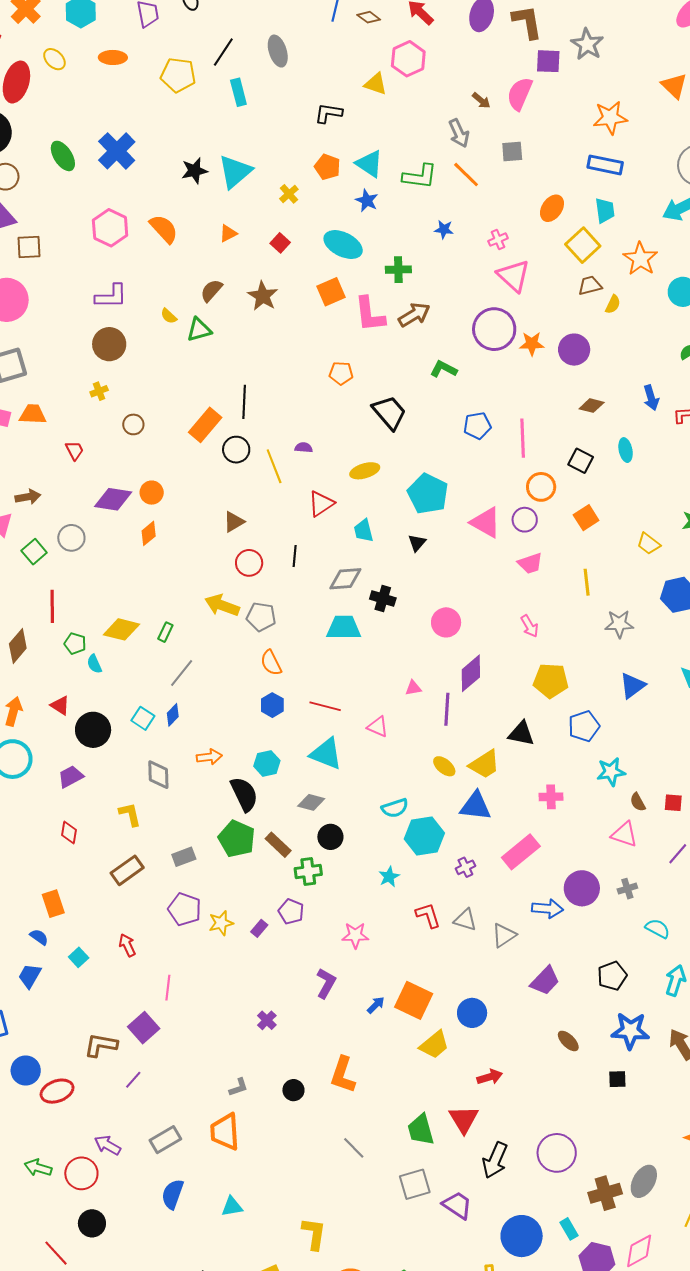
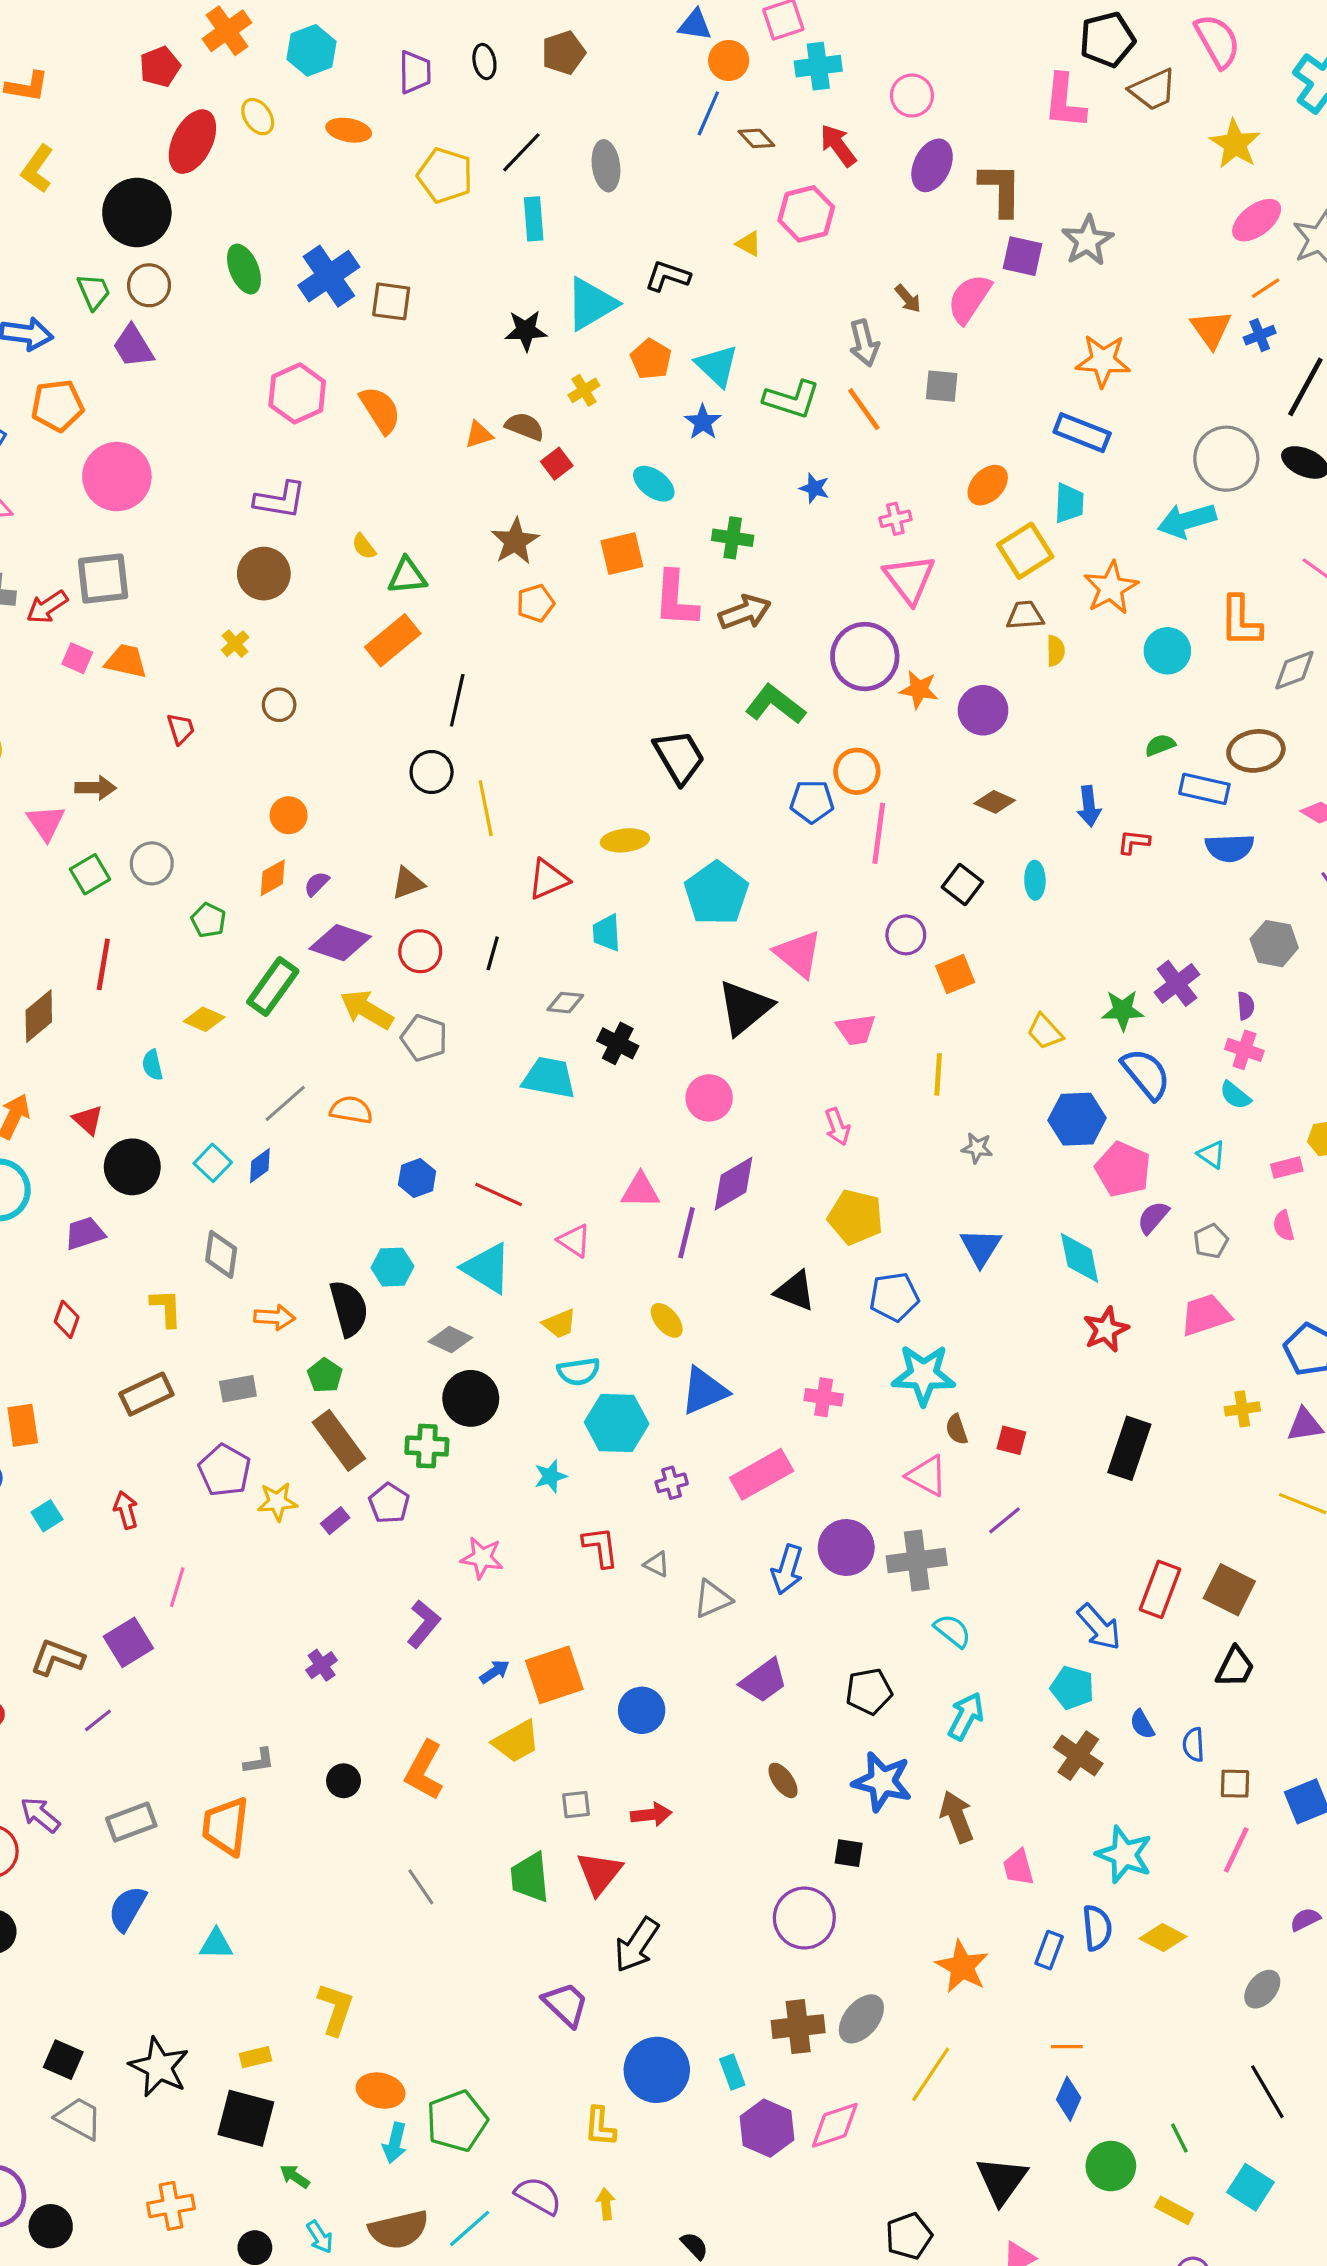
yellow triangle: (376, 84) -> (749, 244), size x0.7
black star: (194, 171) -> (526, 330), moved
cyan triangle: (235, 172) -> (591, 304), moved
cyan ellipse: (343, 245) -> (654, 484), size x0.7
brown square: (29, 247) -> (391, 301), moved
brown semicircle: (211, 290) -> (525, 426), moved, turned 60
yellow semicircle: (613, 304) -> (1056, 651), turned -36
green L-shape: (444, 369) -> (775, 704), size x1.4
orange pentagon: (341, 373) -> (535, 603), moved, turned -30
yellow cross: (99, 391) -> (235, 644), turned -30
orange rectangle: (205, 425) -> (393, 640), moved
purple semicircle: (304, 448) -> (317, 884), moved, turned -60
orange circle: (541, 487) -> (857, 771), moved
purple diamond: (113, 499) -> (340, 943), moved
purple circle: (525, 520) -> (906, 935), moved
black triangle: (417, 543) -> (745, 1008), moved, size x2.0
gray diamond: (345, 579) -> (565, 1003), size x0.7
gray star: (619, 624) -> (977, 1148), size x0.7
yellow diamond: (122, 629) -> (204, 1019), size x0.7
green rectangle: (165, 632) -> (273, 987), moved, size x1.8
green pentagon: (75, 644) -> (208, 920), moved
orange semicircle: (271, 663) -> (351, 1110), moved, turned 116
blue triangle: (632, 686) -> (981, 1247), turned -32
pink triangle: (413, 688) -> (640, 1191), size x1.5
orange arrow: (209, 757) -> (275, 1317), moved
yellow trapezoid: (484, 764) -> (559, 1324), moved, size x0.7
cyan star: (611, 772) -> (923, 1375), size x1.4
blue triangle: (476, 806) -> (704, 1391), turned -40
black circle: (330, 837) -> (471, 1398), size x1.4
green pentagon: (237, 839) -> (325, 1375), size x0.6
brown rectangle: (278, 845) -> (339, 1440), moved, size x1.4
gray cross: (627, 889) -> (917, 1561), size x1.8
blue arrow: (547, 909) -> (787, 1569), turned 92
gray triangle: (465, 920) -> (657, 1564), size x0.7
orange square: (414, 1000) -> (554, 1675), turned 36
yellow trapezoid: (434, 1045) -> (516, 1741), moved
purple circle: (557, 1153) -> (804, 1918), moved
gray square: (415, 1184) -> (576, 1805), moved, size x0.6

